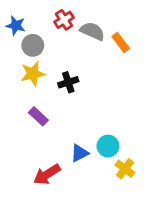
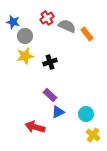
purple rectangle: (38, 116) -> (50, 95), moved
cyan circle: (108, 146) -> (86, 114), moved
yellow cross: (125, 169) -> (93, 135), moved
red arrow: (47, 174) -> (35, 127), turned 48

